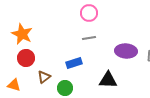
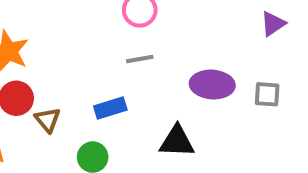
brown triangle: (44, 77) -> (48, 120), moved, turned -32

